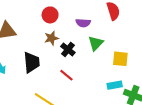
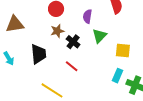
purple semicircle: (83, 23) -> (87, 16), turned 96
cyan rectangle: (115, 85) -> (118, 76), turned -56

